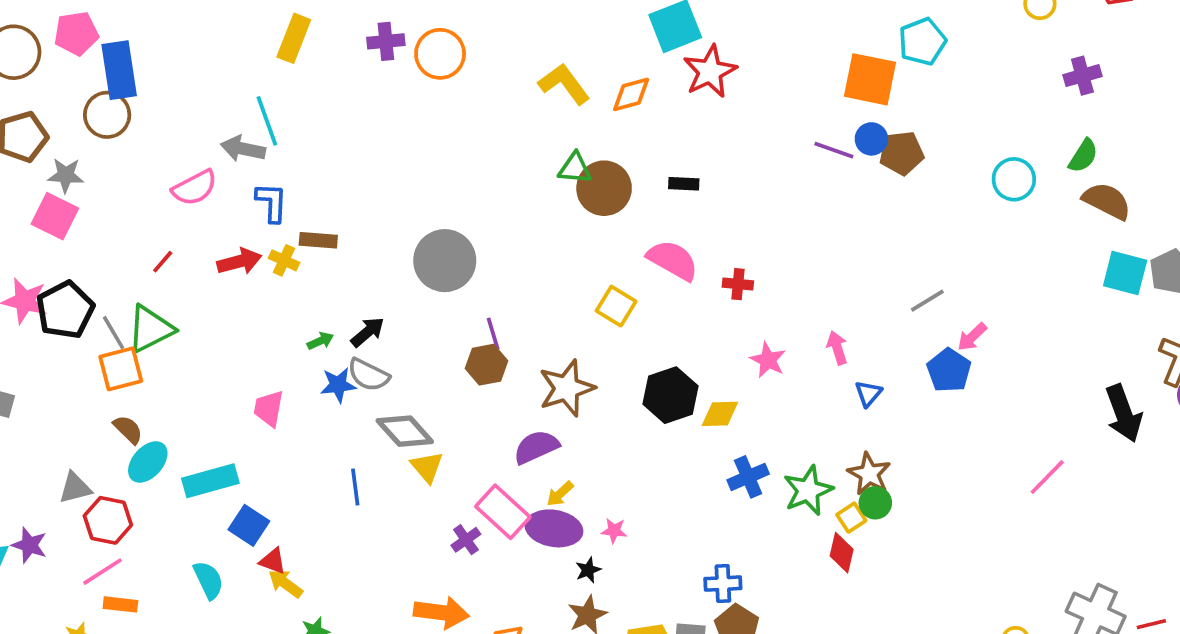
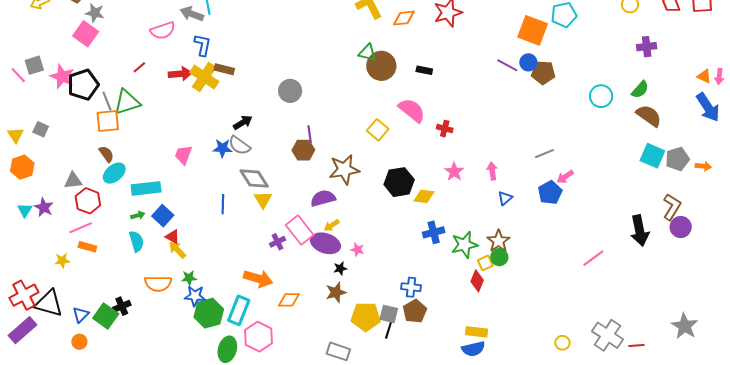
yellow cross: (284, 260) -> (204, 77), size x1.8
gray circle: (445, 261) -> (290, 91), size x0.7
green arrow: (320, 341) -> (138, 215), moved

